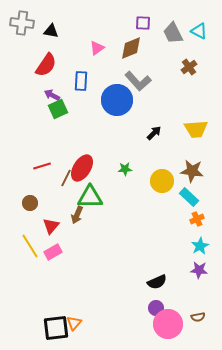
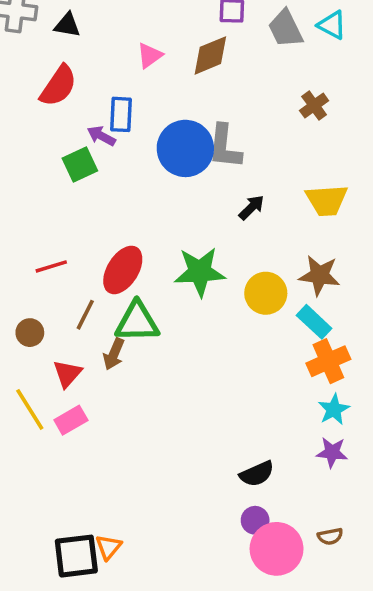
brown cross: (189, 67) -> (314, 106), moved
gray L-shape: (138, 81) -> (225, 147), moved, turned 48
purple arrow: (52, 95) -> (101, 136), moved
green star: (125, 169) -> (200, 272), size x2.0
brown line: (66, 178) -> (85, 315), moved
orange cross: (197, 219) -> (328, 361), size x1.6

